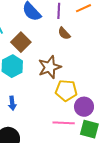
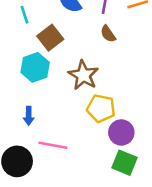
brown star: (50, 67) -> (83, 75), turned -30
pink line: (64, 123) -> (53, 145), moved

